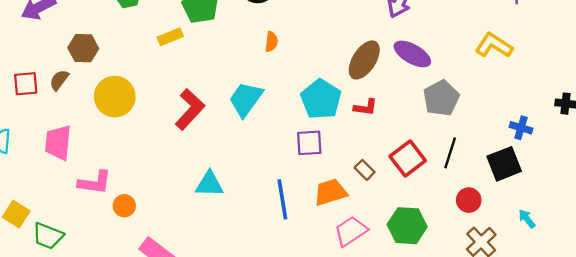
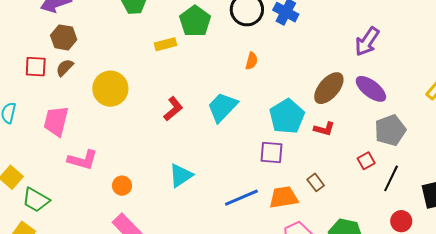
brown hexagon: (83, 48) -> (64, 37), moved
red L-shape: (190, 109) -> (173, 109), size x0.7
red square: (408, 158) -> (366, 161), moved, size x0.6
cyan triangle: (209, 184) -> (181, 175), turned -44
blue line: (282, 199) -> (241, 198), turned 68
orange circle: (124, 206) -> (122, 186), moved

